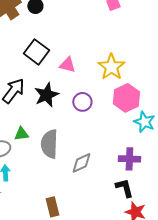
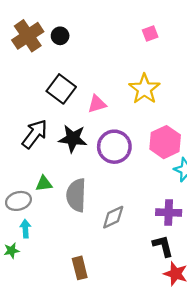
pink triangle: (67, 65) -> (97, 104), turned -30
yellow star: (111, 67) -> (144, 89), moved
black star: (46, 95) -> (73, 139), turned 30
purple circle: (82, 102) -> (114, 147), size x1.5

